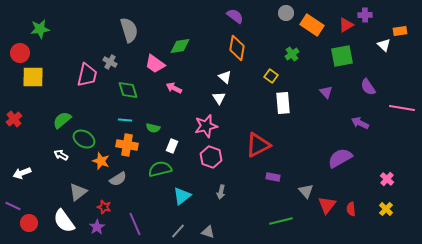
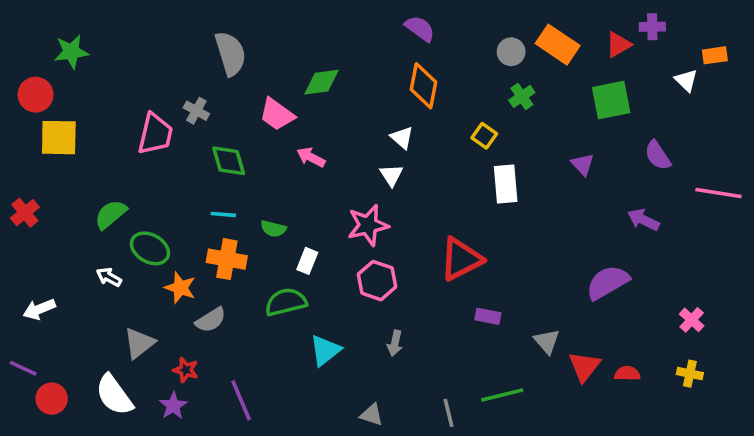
gray circle: (286, 13) -> (511, 52), moved
red semicircle: (351, 209) -> (627, 374), turned 96
yellow cross: (386, 209) -> (690, 374), turned -32
gray line: (178, 231) -> (449, 413), moved, turned -56

